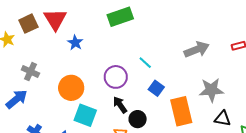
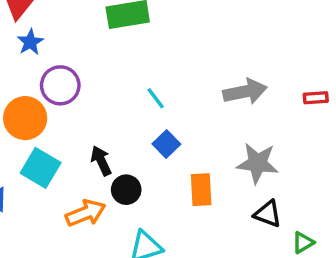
blue star: (75, 43) -> (30, 42), moved
purple circle: (116, 77) -> (60, 85), moved
orange rectangle: (181, 111) -> (201, 190), size x0.7

